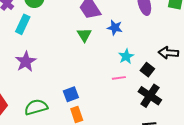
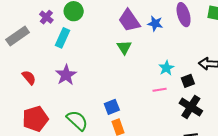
blue star: (115, 28) -> (155, 23), moved
black square: (147, 70) -> (188, 81), turned 32
green semicircle: (36, 107) -> (77, 120), turned 60

